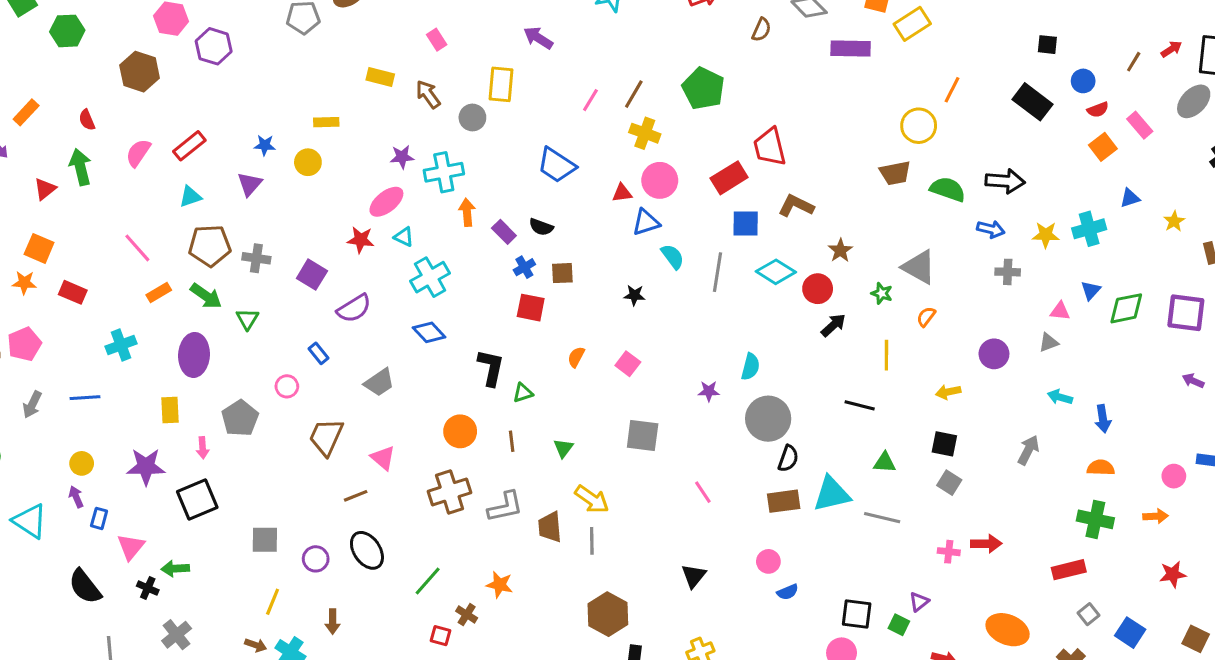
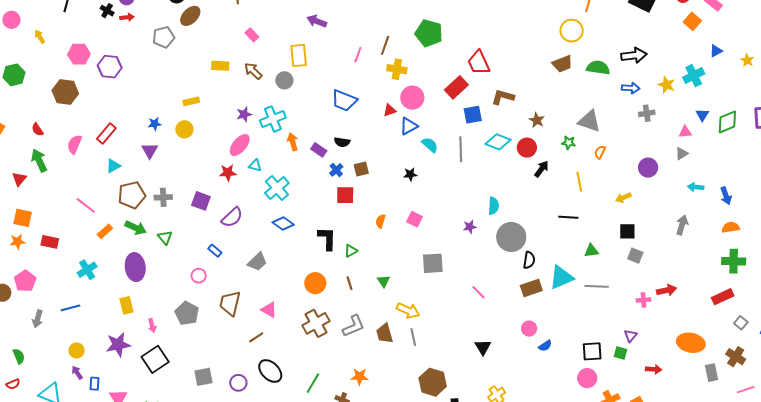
yellow star: (1046, 235) -> (667, 85), turned 30
gray pentagon: (240, 418) -> (187, 313), moved

